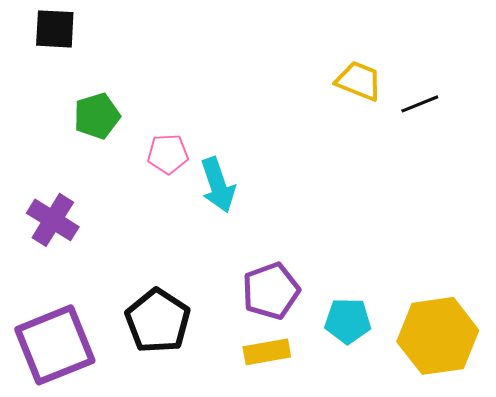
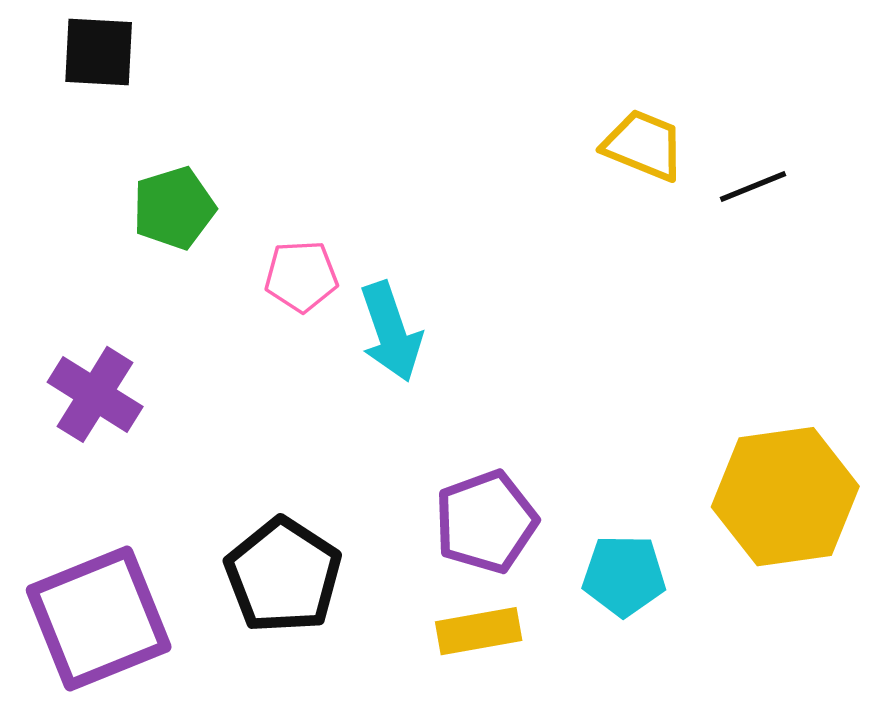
yellow hexagon: (438, 336) -> (785, 497), moved

